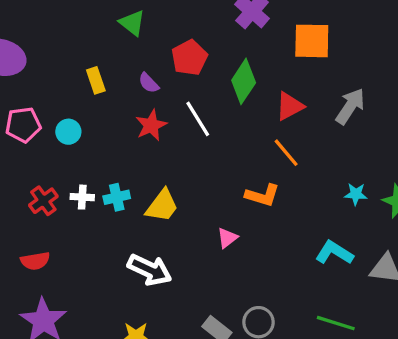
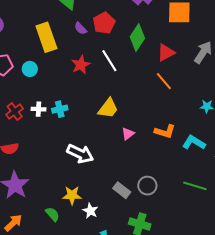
yellow rectangle: (96, 80) -> (46, 37), size x1.8
purple semicircle: (149, 83) -> (81, 28), moved
orange L-shape: (262, 195) -> (165, 132), moved
yellow trapezoid: (162, 206) -> (108, 108), moved

